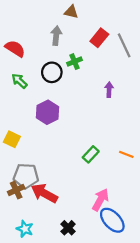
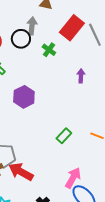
red rectangle: (99, 38) -> (72, 28), size x1.4
green cross: (74, 62) -> (49, 50), turned -32
black circle: (52, 72) -> (21, 39), moved

